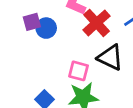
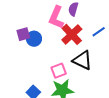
pink square: (78, 71) -> (59, 71), turned -35

